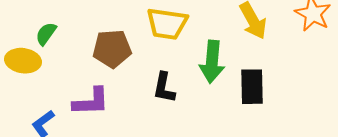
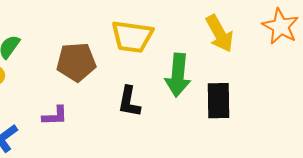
purple L-shape: (91, 102) -> (55, 116), size x0.7

